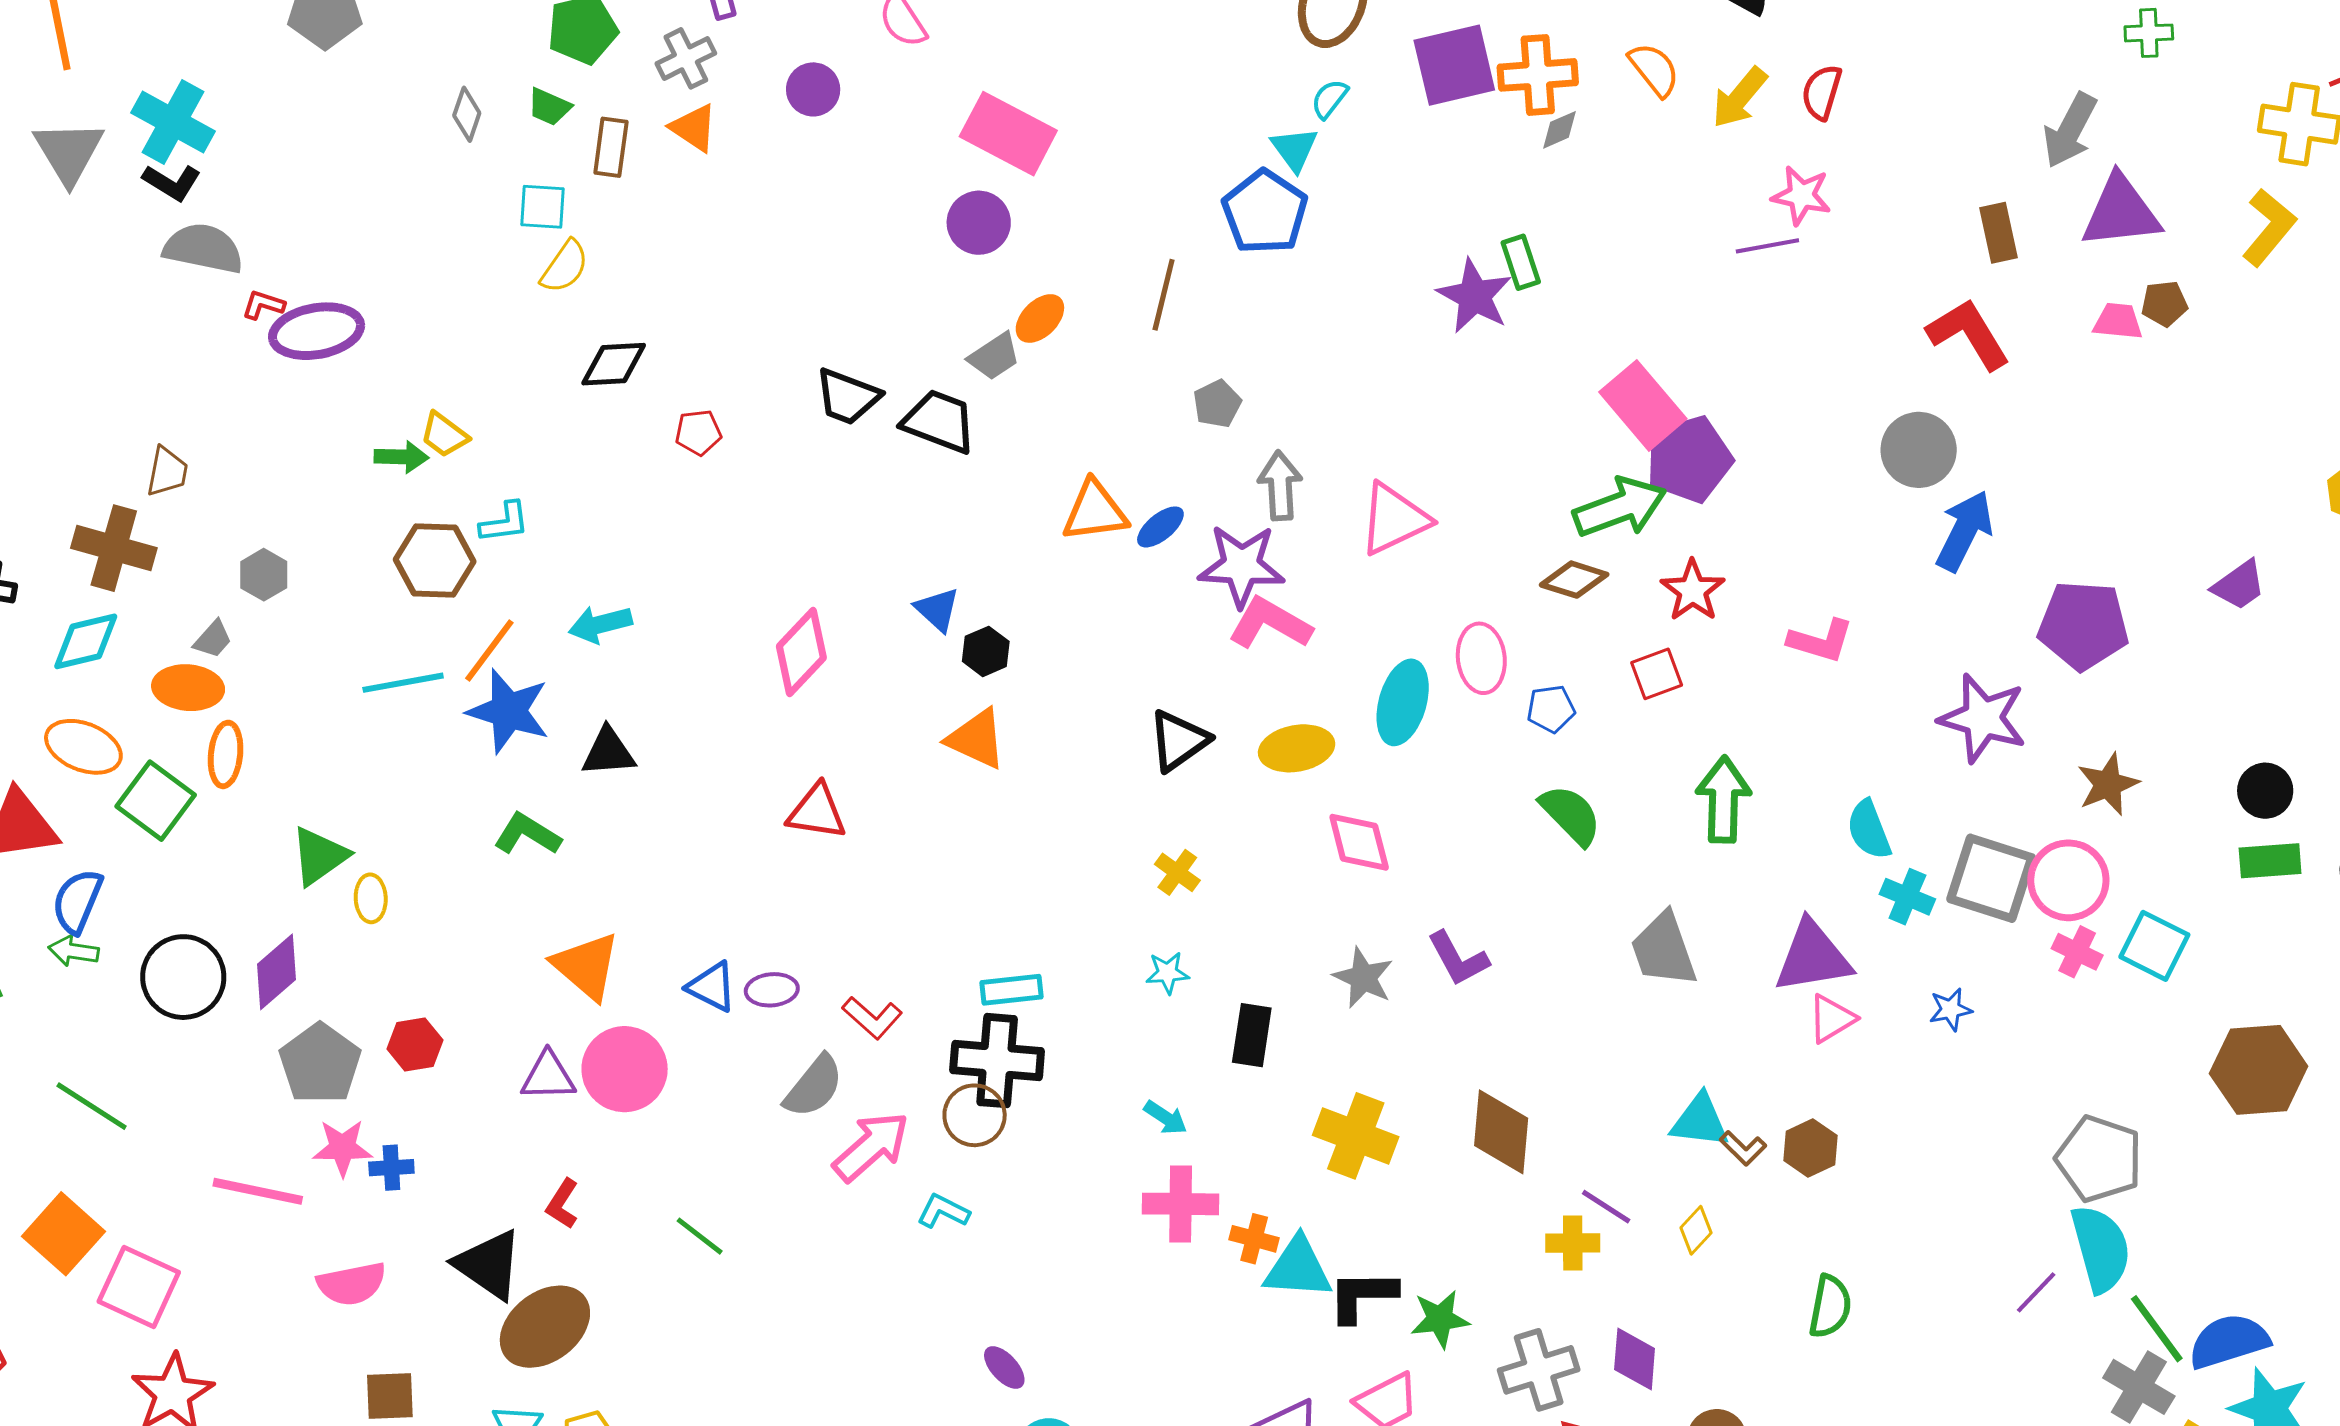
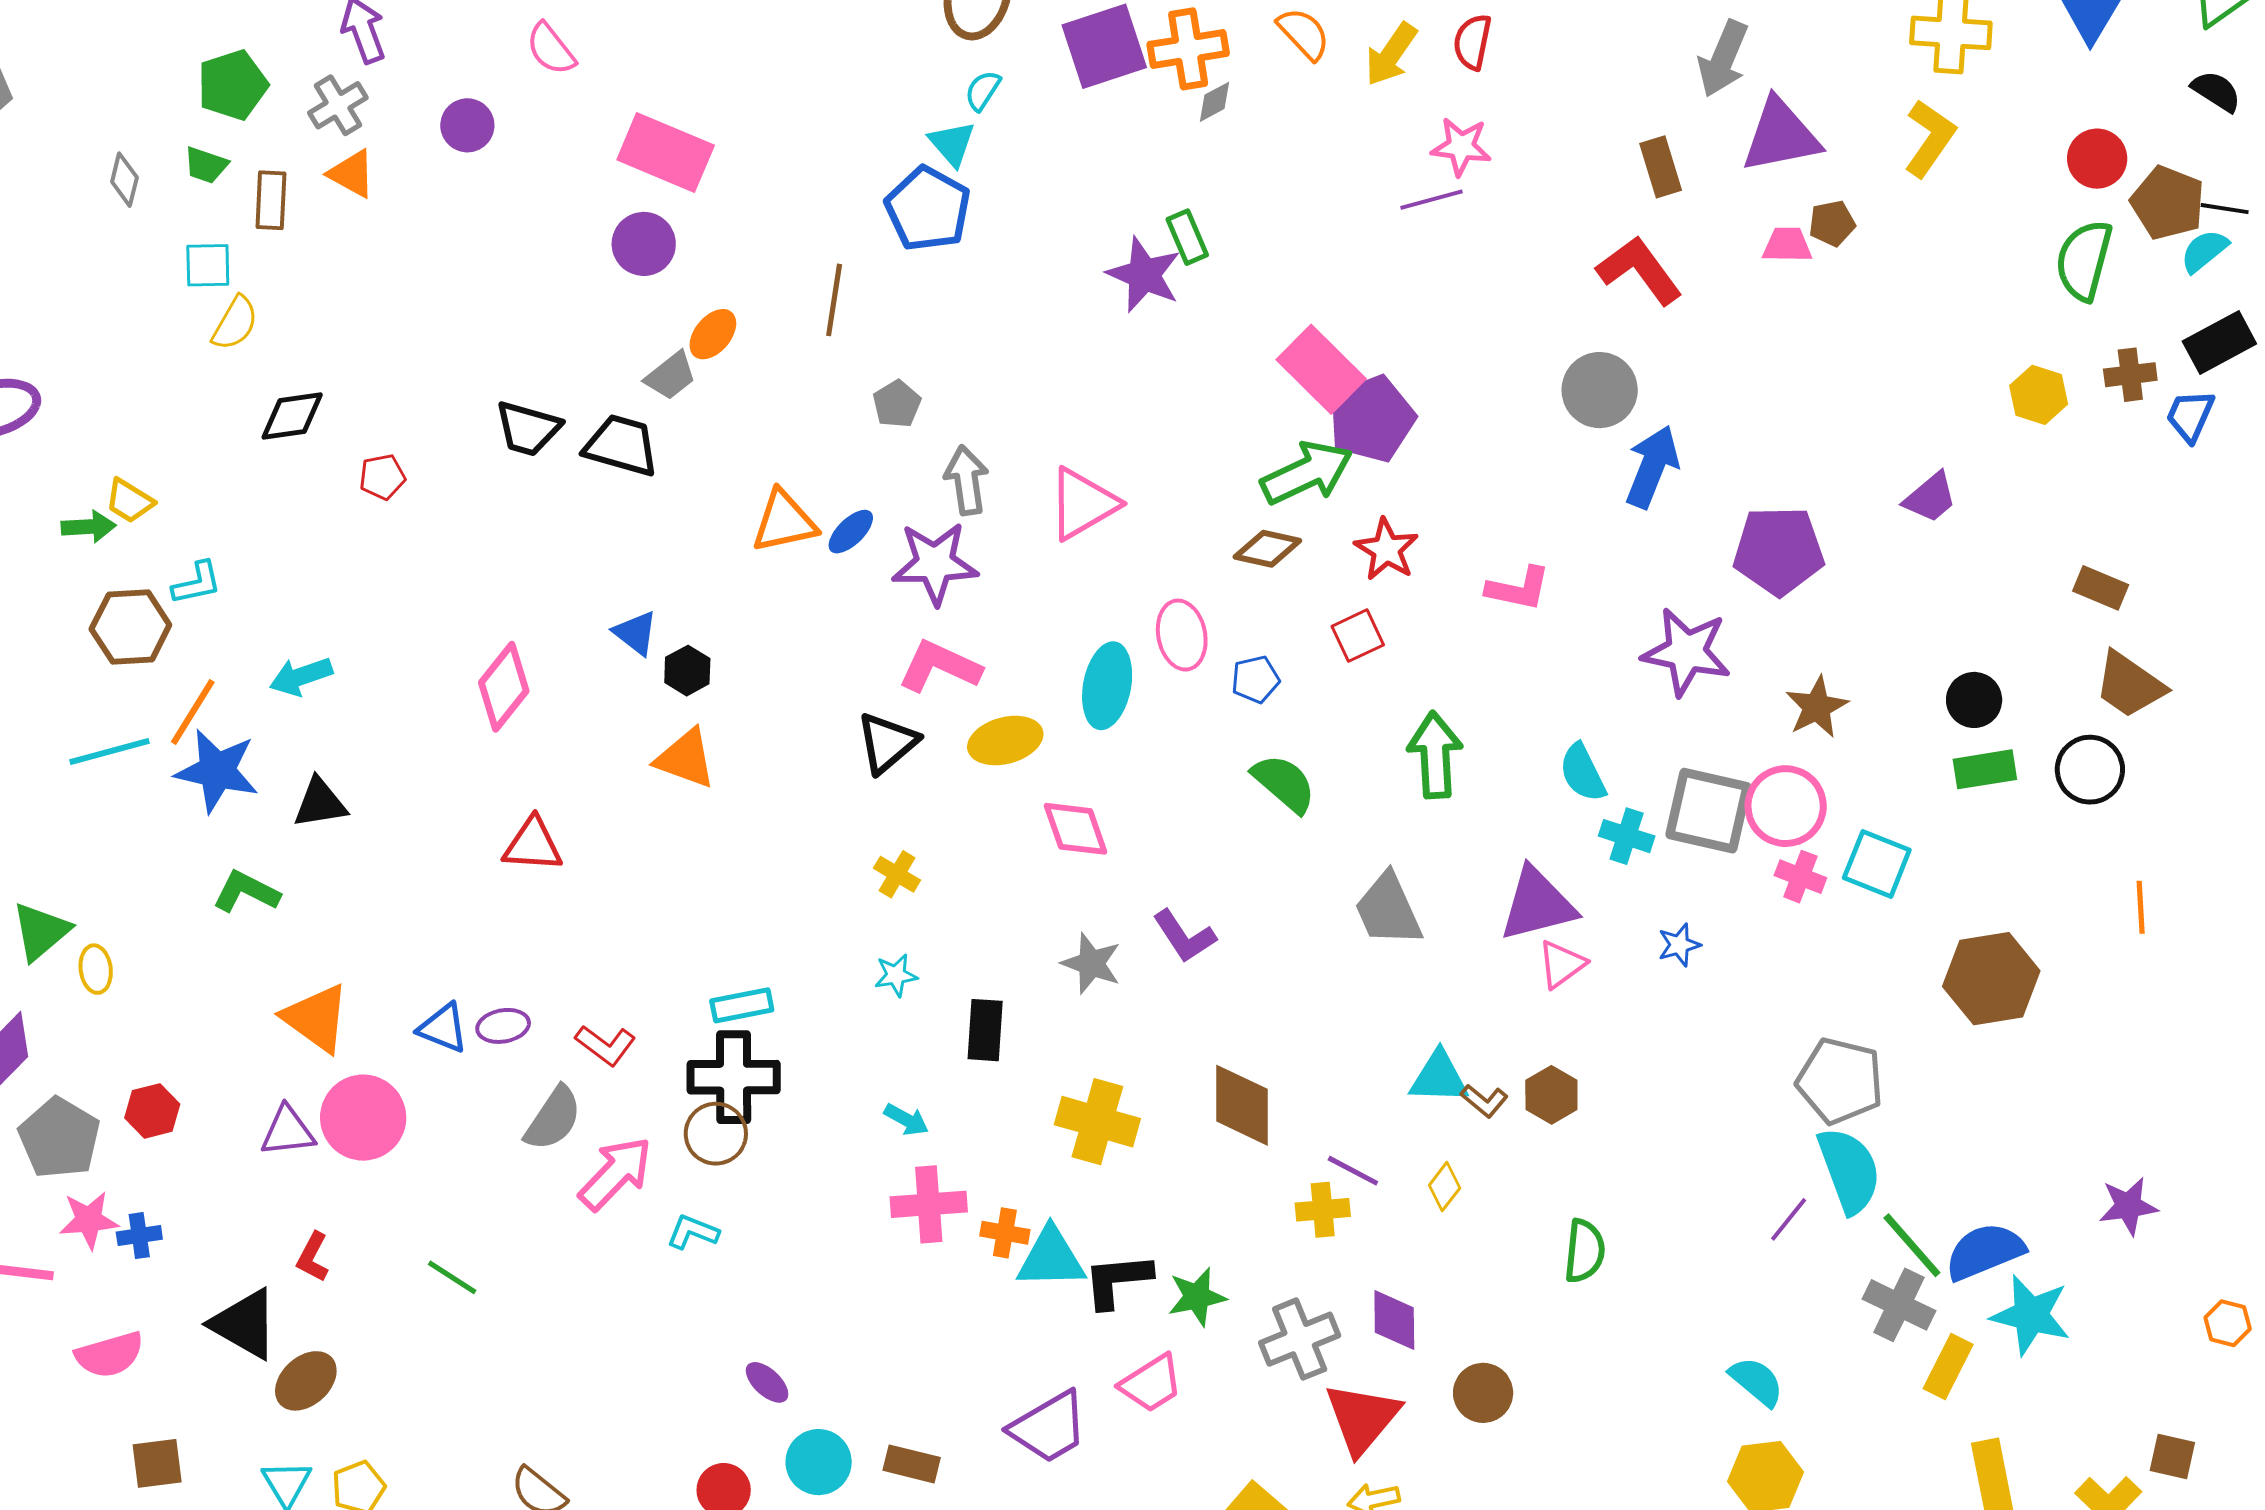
pink L-shape: (1270, 623) -> (940, 666), moved
brown ellipse: (545, 1327) -> (306, 1381), size x0.7

